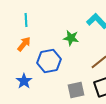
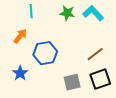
cyan line: (26, 20) -> (31, 11), moved
green star: (71, 38) -> (67, 13), moved

